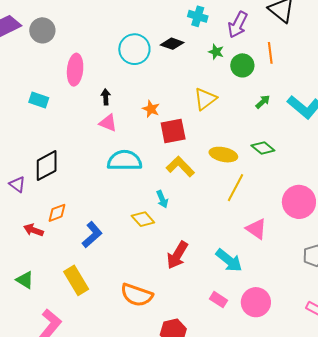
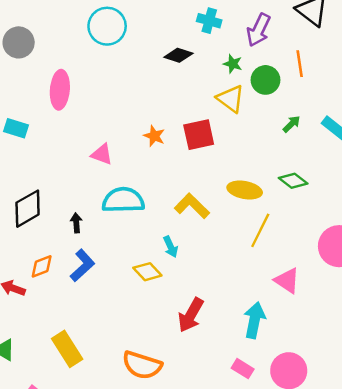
cyan circle: (134, 49) -> (107, 26), moved
black arrow: (106, 97) -> (76, 223), moved
yellow triangle: (205, 99) -> (231, 99), moved, turned -45
red square: (173, 131) -> (199, 135), moved
blue L-shape: (92, 235) -> (82, 265), moved
cyan arrow: (229, 260) -> (254, 320), turned -116

